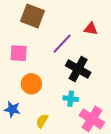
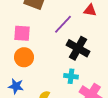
orange circle: (31, 84) -> (24, 57), moved

